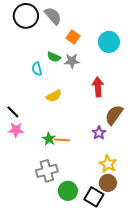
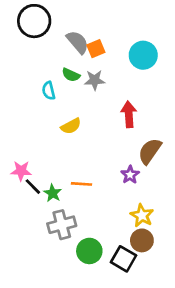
gray semicircle: (53, 16) -> (78, 42), moved
orange square: (73, 37) -> (96, 49), turned 32
black line: (13, 112) -> (33, 187), moved
green star: (49, 139) -> (53, 193), moved

